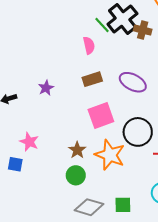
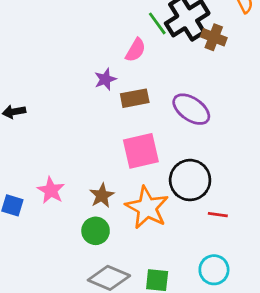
pink semicircle: (89, 45) -> (136, 50), turned 36
purple star: (46, 88) -> (105, 79), moved
pink star: (29, 142) -> (51, 190), moved

